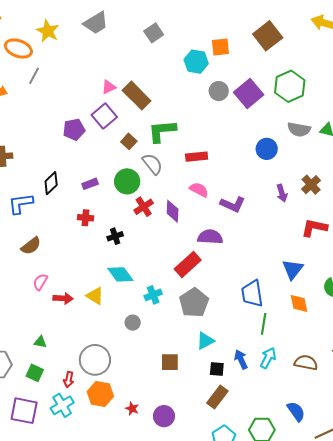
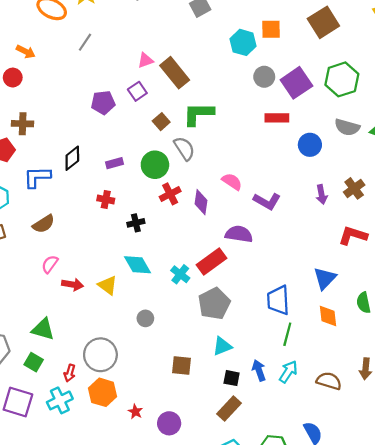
gray line: (34, 76) -> (85, 42), moved
purple square: (104, 116) -> (137, 91), size x0.7
red rectangle: (197, 157) -> (277, 118), moved
cyan cross: (153, 295) -> (180, 274), moved, turned -36
green triangle: (40, 342) -> (43, 329), size x1.6

